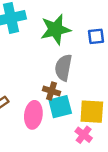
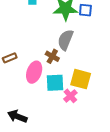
blue square: (96, 36) -> (85, 10), moved
cyan square: (60, 107) -> (55, 83), moved

